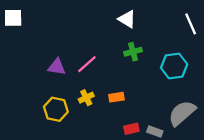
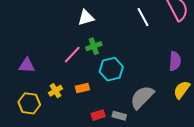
white triangle: (127, 19) -> (86, 18), turned -42
pink line: (87, 64) -> (72, 55), moved
cyan hexagon: (174, 66) -> (111, 69), moved

